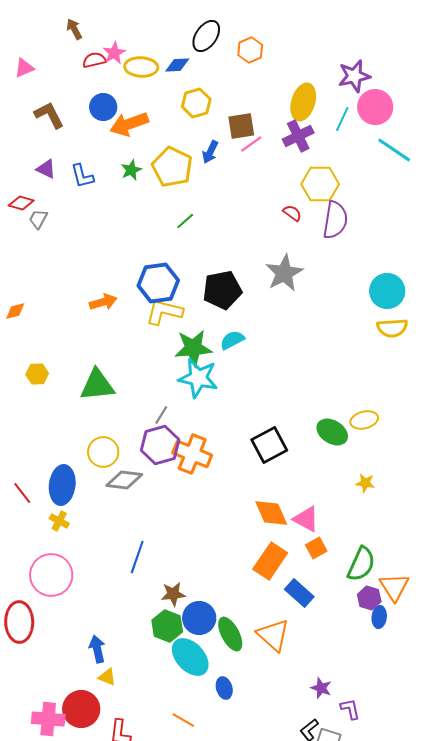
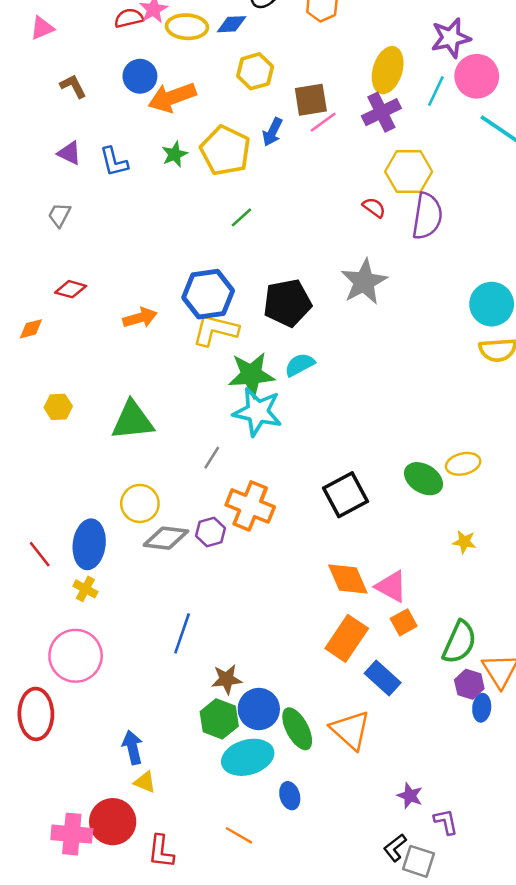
brown L-shape: (49, 115) -> (73, 86), size x0.7
red diamond: (21, 203) -> (71, 289), moved
purple hexagon: (160, 445) -> (211, 532), moved, size x0.6
cyan ellipse: (190, 657) -> (248, 757), turned -63

